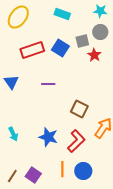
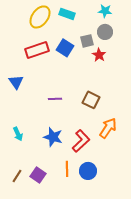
yellow ellipse: (18, 17) -> (40, 17), moved
purple line: (48, 84) -> (55, 99), moved
brown square: (79, 109) -> (91, 100), moved

